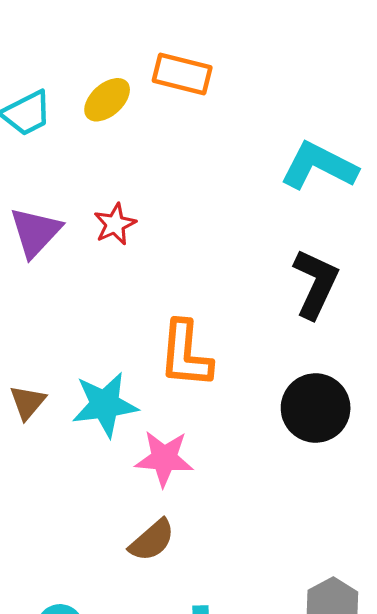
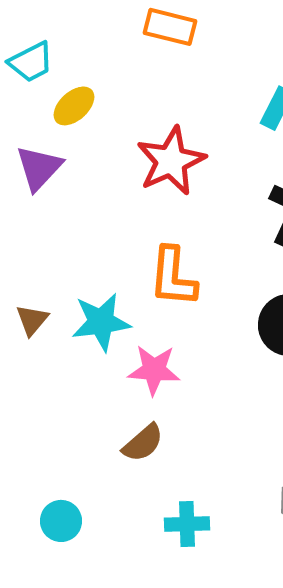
yellow ellipse: (107, 100) -> (74, 106), moved
red star: (115, 224) -> (171, 161), moved, size x1.8

